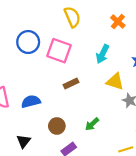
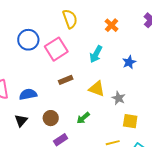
pink square: (59, 51) -> (56, 49), turned 35
yellow triangle: (115, 82) -> (97, 89), moved
black triangle: (24, 141) -> (21, 121), moved

